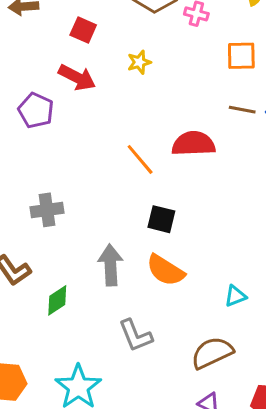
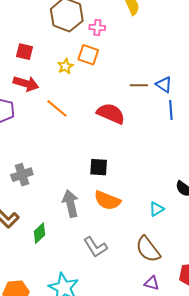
orange square: (241, 56) -> (88, 55), moved, turned 30
red semicircle: (194, 144) -> (111, 114), turned 36
orange line: (140, 159) -> (57, 108), moved
brown semicircle: (212, 353) -> (148, 249), turned -92

